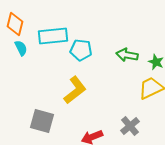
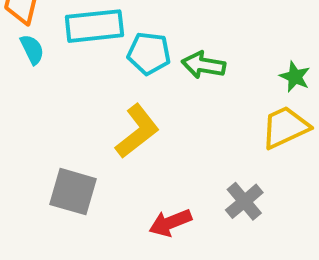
green arrow: (127, 55) -> (203, 65), moved

